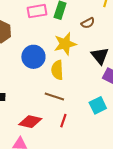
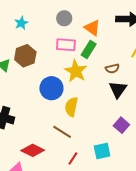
yellow star: (65, 44) -> (76, 71), moved, turned 30
black triangle: (100, 56) -> (118, 89), moved
red line: (63, 121) -> (73, 158), moved

